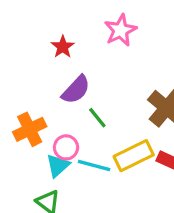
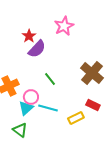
purple semicircle: (76, 90) -> (37, 49), moved
yellow rectangle: (134, 156) -> (76, 118), moved, size x0.7

